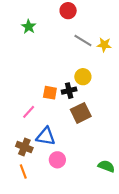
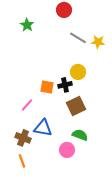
pink circle: (57, 160) -> (67, 150), moved
green semicircle: (106, 166) -> (80, 135), moved

